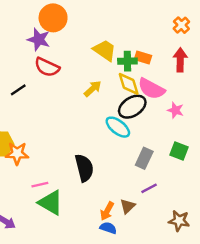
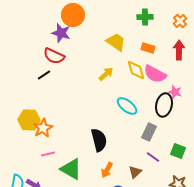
green cross: (127, 61) -> (145, 17), moved
red semicircle: (47, 67) -> (54, 56), moved
black ellipse: (132, 107) -> (164, 105), moved, turned -45
green square: (179, 151) -> (178, 151), moved
orange star: (17, 153) -> (43, 128), turned -30
pink line: (40, 185) -> (48, 154), moved
purple line: (149, 188) -> (153, 157), turned 64
orange arrow: (107, 211) -> (107, 170), moved

